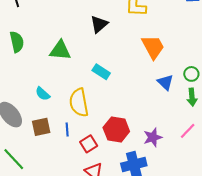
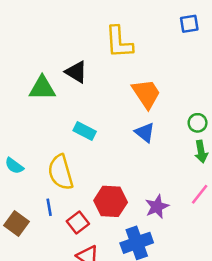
black triangle: (99, 24) -> (76, 72), turned -42
green triangle: (60, 50) -> (42, 88), moved
blue triangle: (165, 82) -> (145, 133), moved
brown square: (41, 127) -> (16, 223), moved, turned -36

